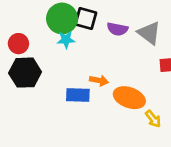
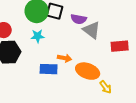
gray triangle: (149, 33) -> (92, 30), moved
cyan star: (66, 40) -> (38, 36), moved

